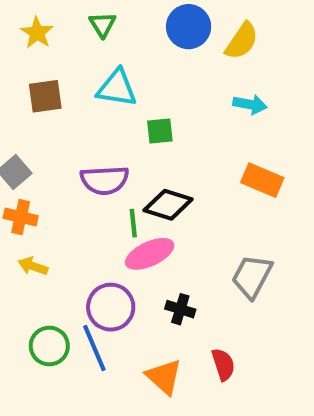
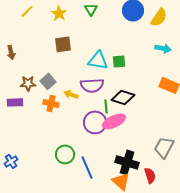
cyan triangle: (117, 88) -> (98, 60), moved
yellow arrow: (33, 266) -> (71, 94), moved
gray trapezoid: (252, 276) -> (164, 147), moved
purple circle: (111, 307) -> (95, 122), moved
black cross: (180, 309) -> (127, 162), moved, size x1.6
green circle: (49, 346) -> (65, 154), moved

